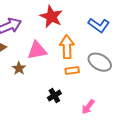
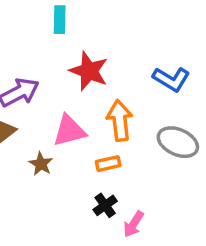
orange rectangle: (72, 71) -> (108, 164), moved
pink arrow: (88, 107) -> (134, 224), moved

